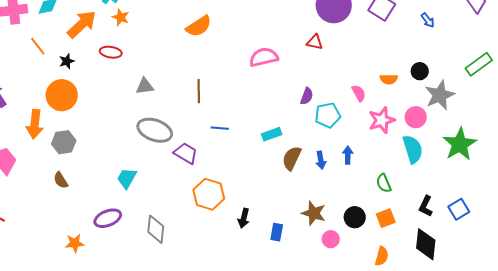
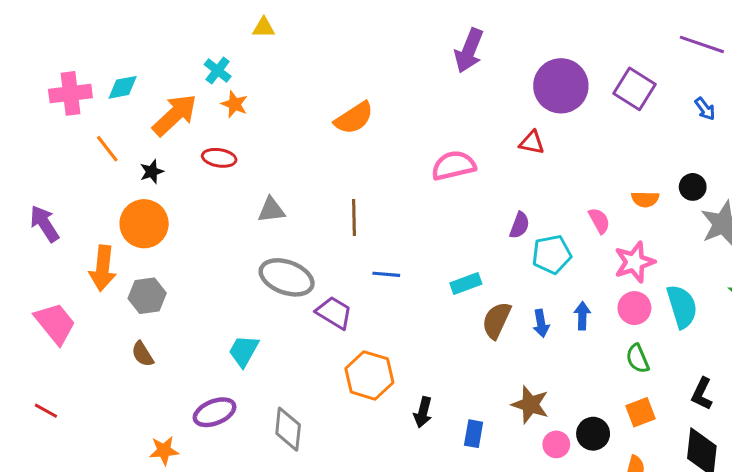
pink circle: (416, 117) -> (634, 308), moved
black circle: (355, 217) -> (593, 434), moved

